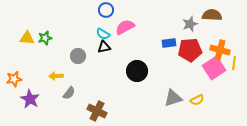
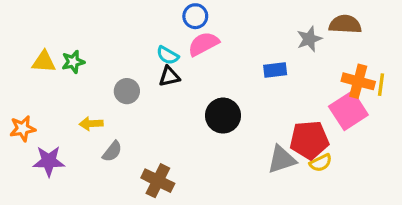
blue circle: (106, 10) -> (195, 16), moved
red pentagon: (190, 50) -> (309, 140), moved
yellow line: (234, 63) -> (381, 85), moved
purple star: (30, 99) -> (49, 161), turned -30

